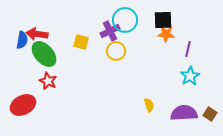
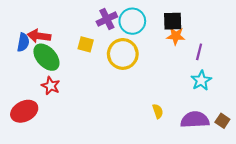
purple cross: (110, 31) -> (107, 19), moved
yellow circle: (116, 51) -> (123, 54), size x1.5

